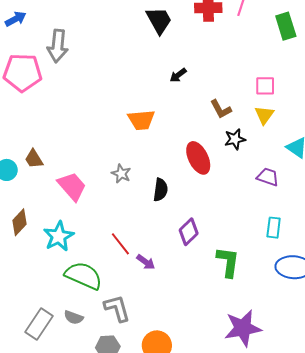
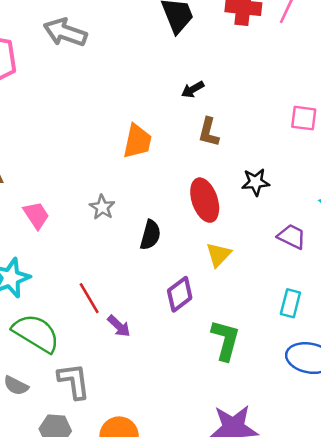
gray arrow: (58, 46) -> (65, 32), moved, turned 96
brown L-shape: (221, 109) -> (209, 132), moved, turned 35
yellow triangle: (264, 115) -> (219, 255), moved
orange trapezoid: (141, 120) -> (137, 141), turned -80
pink trapezoid: (72, 186) -> (36, 215), size x0.7

